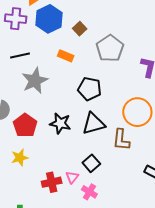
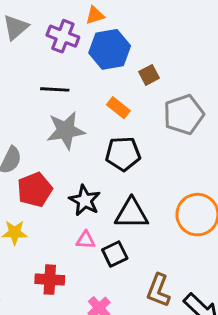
black pentagon: (90, 89) -> (123, 154), moved, turned -30
brown L-shape: (121, 140) -> (158, 290), moved
black square: (91, 163) -> (115, 254), moved
pink triangle: (72, 177) -> (86, 240), moved, turned 40

